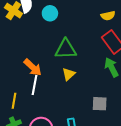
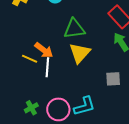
yellow triangle: (69, 74) -> (80, 53), size x1.6
yellow line: (14, 101) -> (30, 59), moved, turned -70

